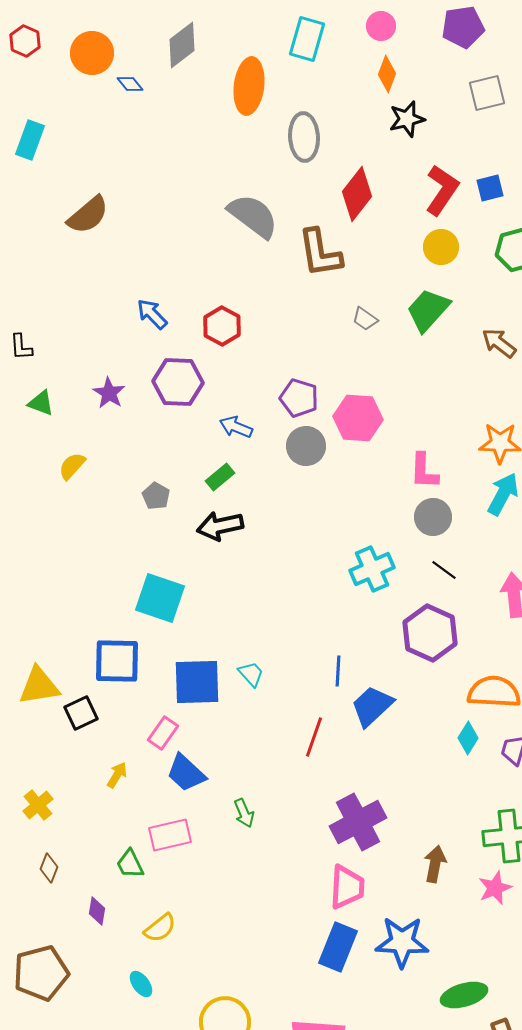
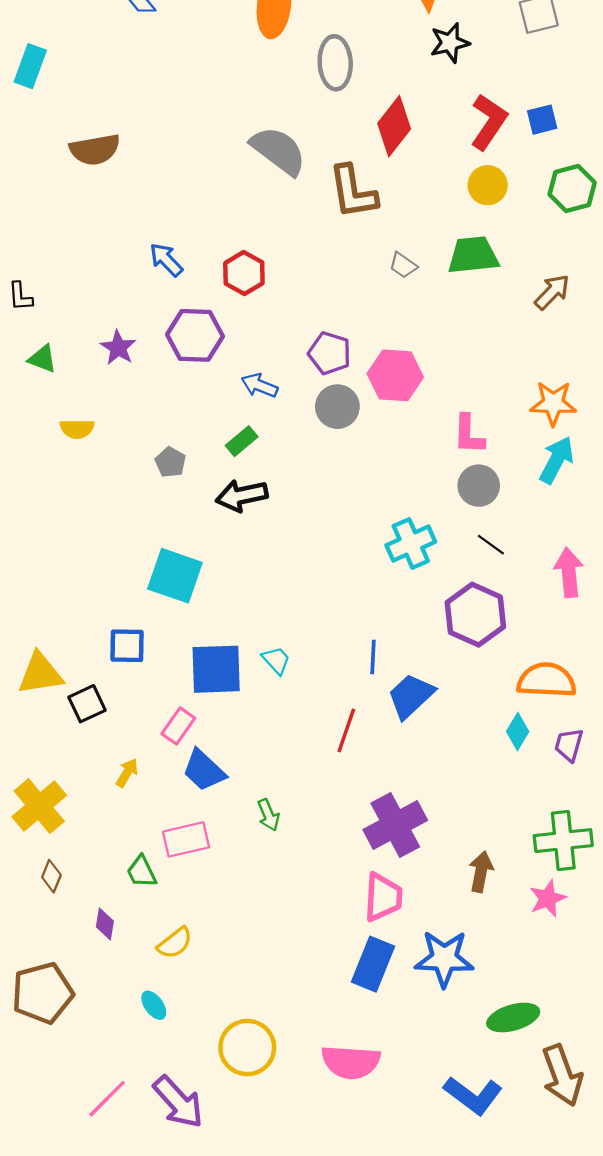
brown semicircle: (88, 215) -> (95, 150), turned 30
green trapezoid: (428, 310) -> (473, 255), turned 42
brown arrow: (499, 343) -> (552, 292), turned 96
yellow semicircle: (72, 466) -> (77, 429), turned -132
blue square: (117, 661) -> (127, 646), size x0.7
yellow cross: (38, 805) -> (39, 806), size x1.6

